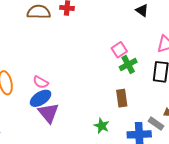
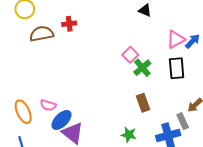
pink semicircle: (41, 82) -> (48, 105), moved
gray rectangle: (156, 124) -> (183, 121), turned 42

